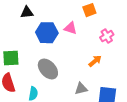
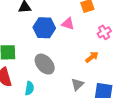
gray triangle: (81, 89) -> (77, 84), turned -32

